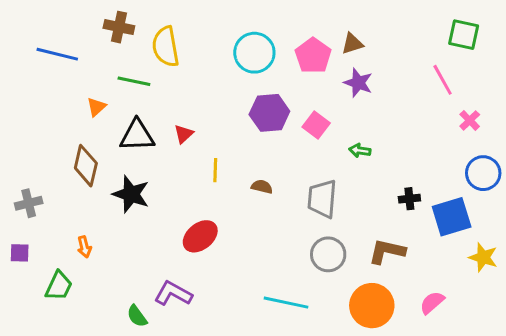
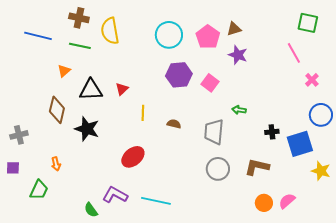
green line: (134, 81) -> (80, 46), moved
green arrow: (360, 151) -> (239, 110), moved
cyan line: (286, 303) -> (156, 201), moved
orange circle: (372, 306) -> (264, 203), moved, size x0.6

